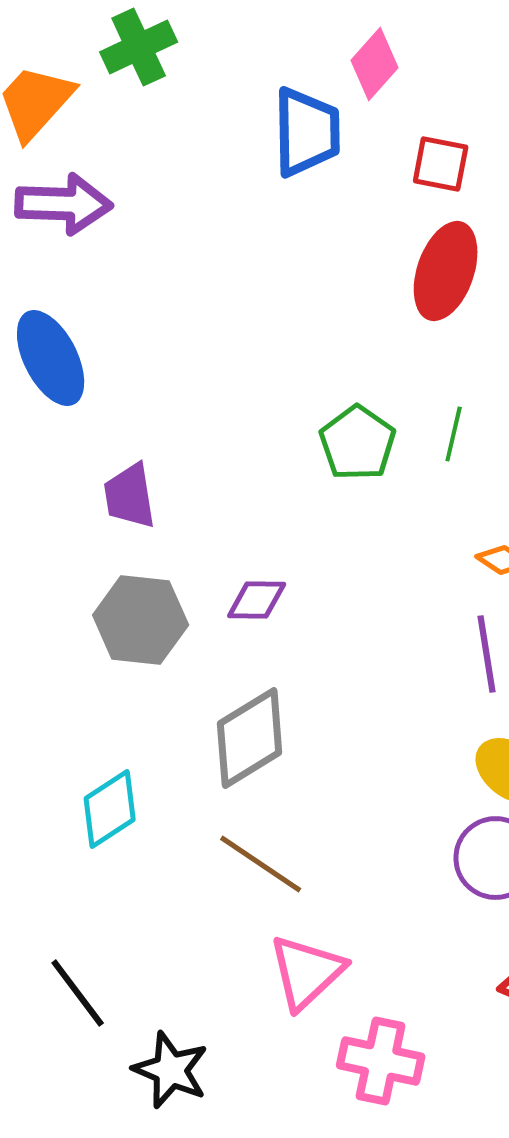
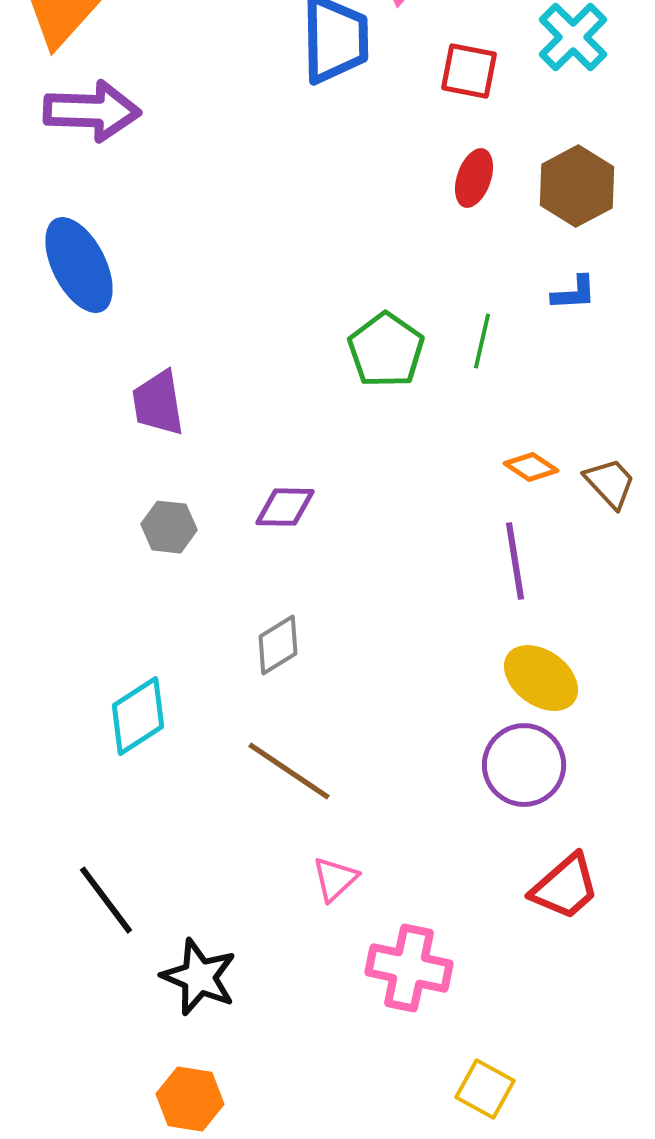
red ellipse: (446, 271) -> (474, 178), size x0.6
gray hexagon: (141, 620) -> (169, 527), size x0.6
gray diamond: (250, 738) -> (278, 645), size x0.6
pink triangle: (307, 972) -> (335, 879), size x0.6

